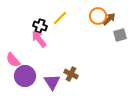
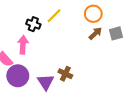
brown arrow: (109, 19) -> (95, 33), moved
pink arrow: (39, 39) -> (23, 45), moved, turned 42

